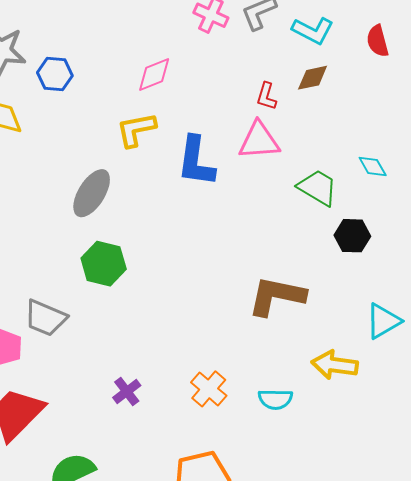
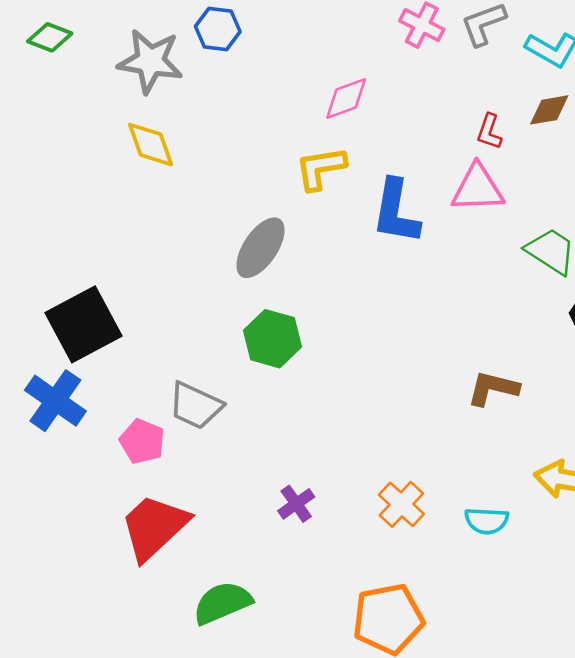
blue hexagon: (55, 74) -> (218, 29), moved
brown L-shape: (277, 296) -> (493, 388), size x0.7

